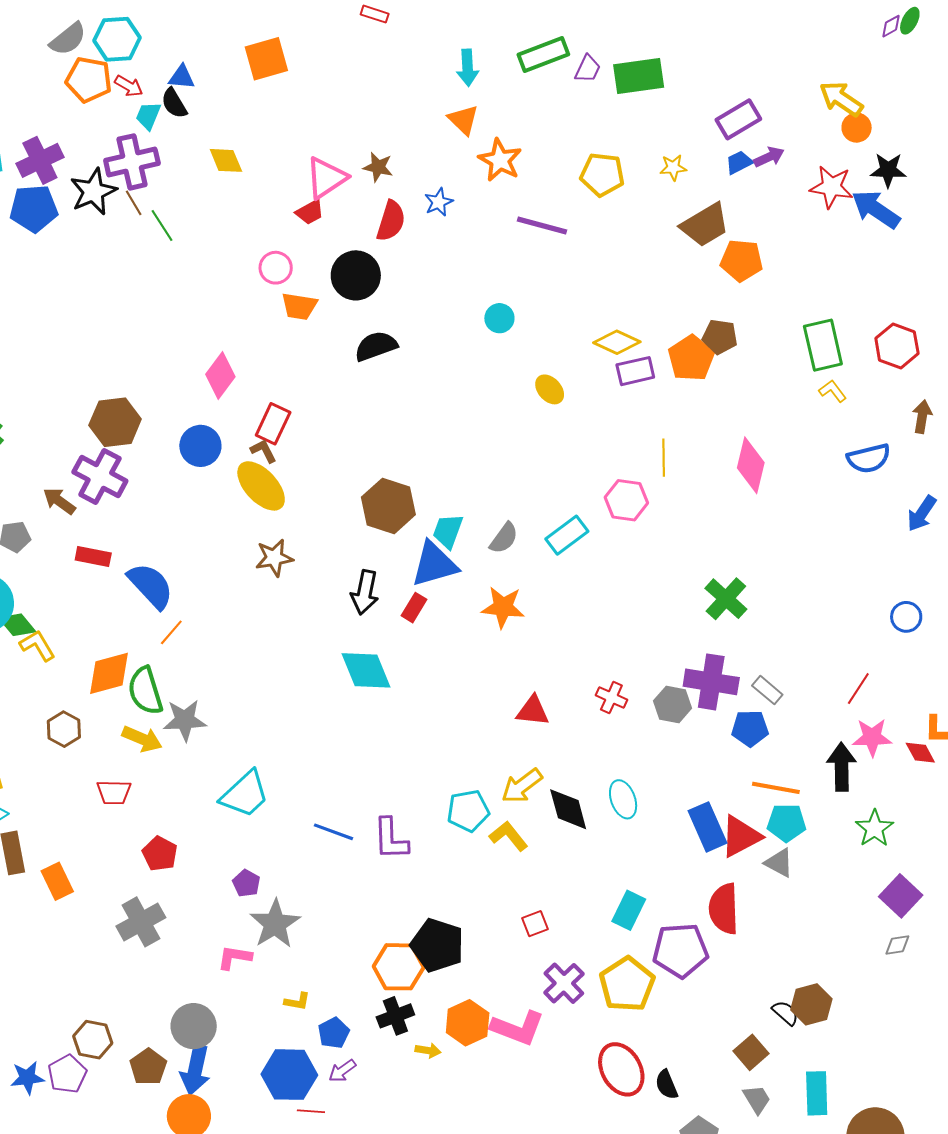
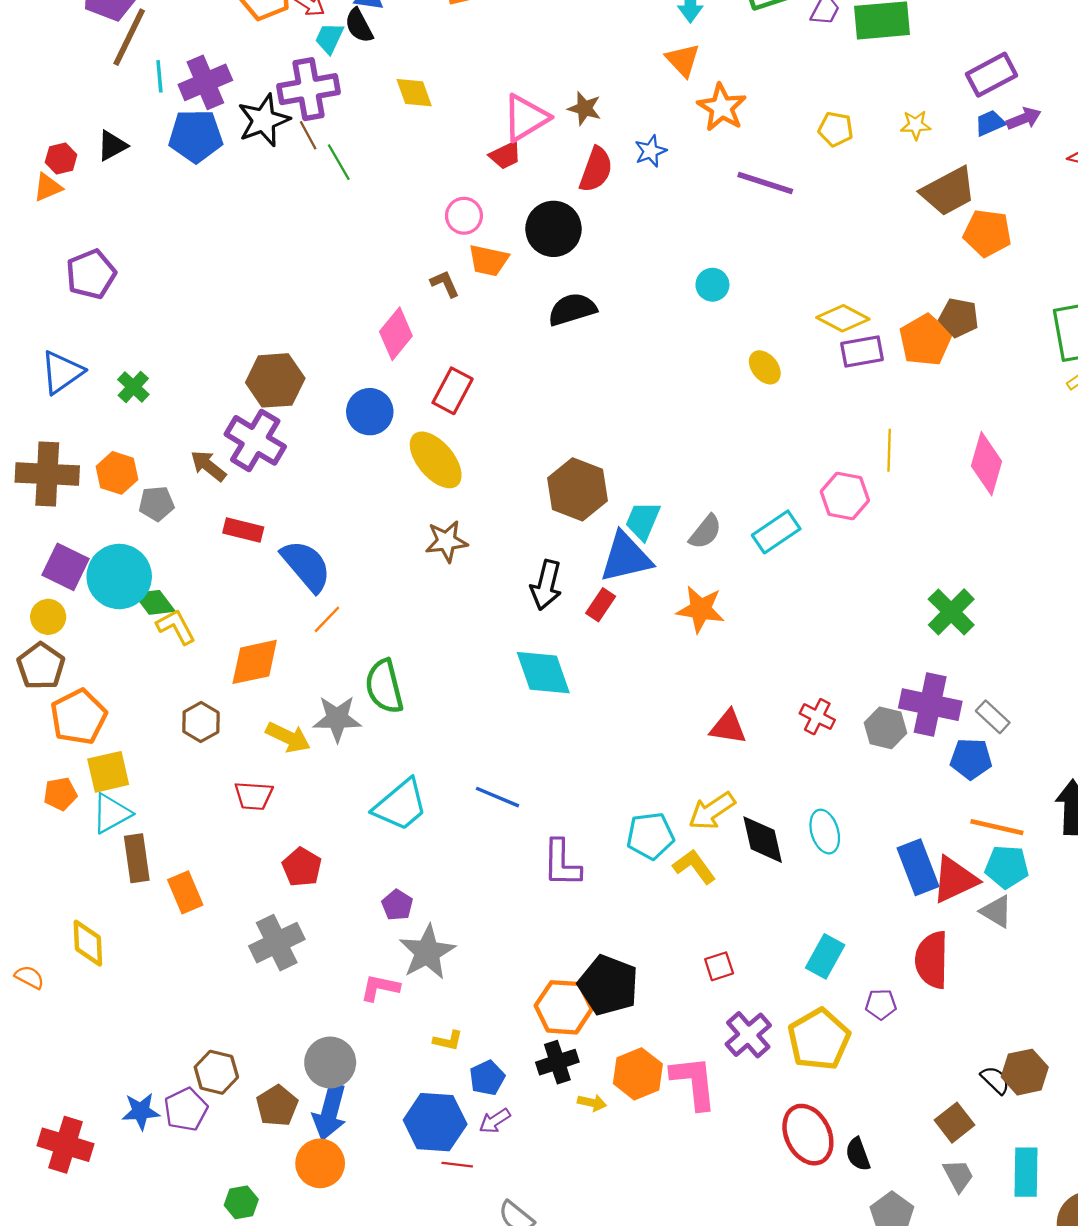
yellow pentagon: (602, 175) -> (836, 129), size x0.7
brown L-shape: (264, 451) -> (445, 284), moved
green semicircle: (145, 691) -> (384, 686), moved
blue line: (334, 832) -> (498, 797), moved
purple pentagon: (680, 950) -> (881, 1004), size x0.5
pink L-shape: (518, 1028) -> (694, 1082), turned -120

